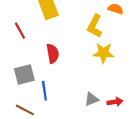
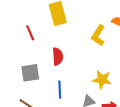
yellow star: (103, 53) -> (102, 80), moved
blue line: (44, 91) -> (60, 90), moved

